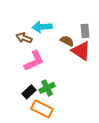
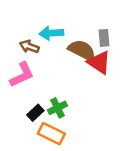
brown semicircle: (67, 41) -> (82, 50), size x1.6
pink L-shape: (34, 61) -> (22, 75), moved

